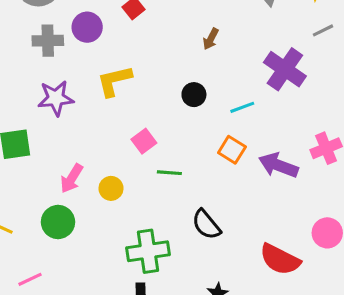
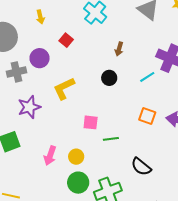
black circle: (194, 95) -> (109, 78), moved
cyan line: (242, 107) -> (147, 77), moved
pink square: (144, 141) -> (91, 122), turned -35
green circle: (58, 222) -> (78, 183), moved

